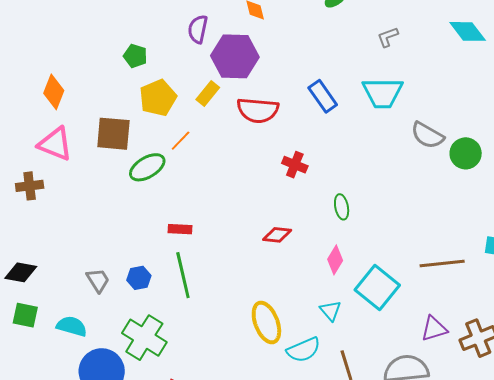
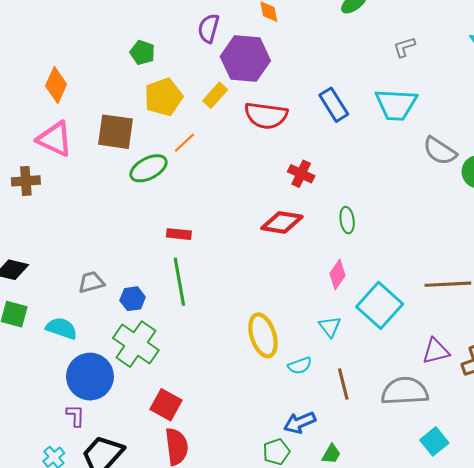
red diamond: (277, 235) -> (282, 222), moved, size x1.4
blue hexagon: (139, 278) -> (133, 299), moved
gray trapezoid: (98, 280) -> (91, 282), turned -76
cyan semicircle: (304, 350) -> (300, 366), size x0.7

